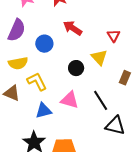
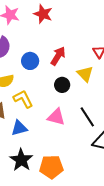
red arrow: (73, 28) -> (58, 56), moved, turned 90
blue triangle: (43, 111) -> (19, 128), moved

